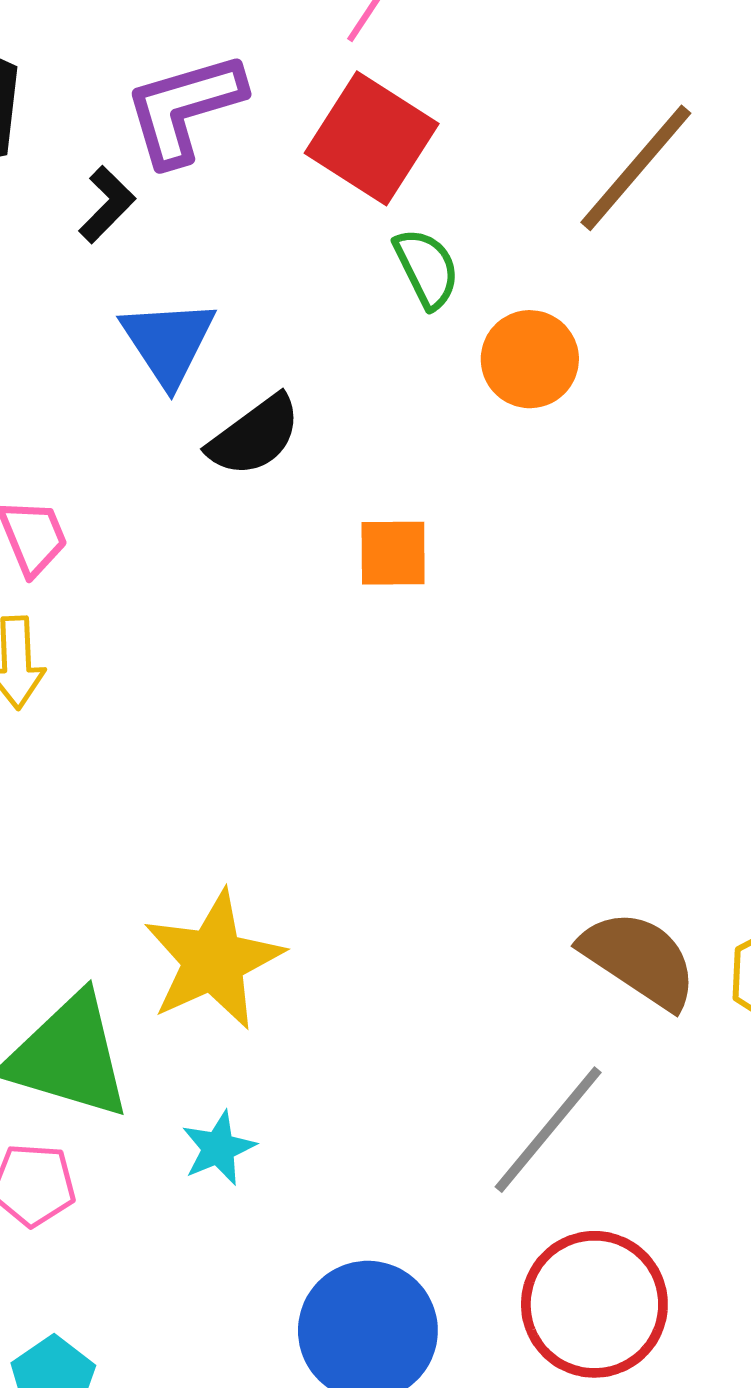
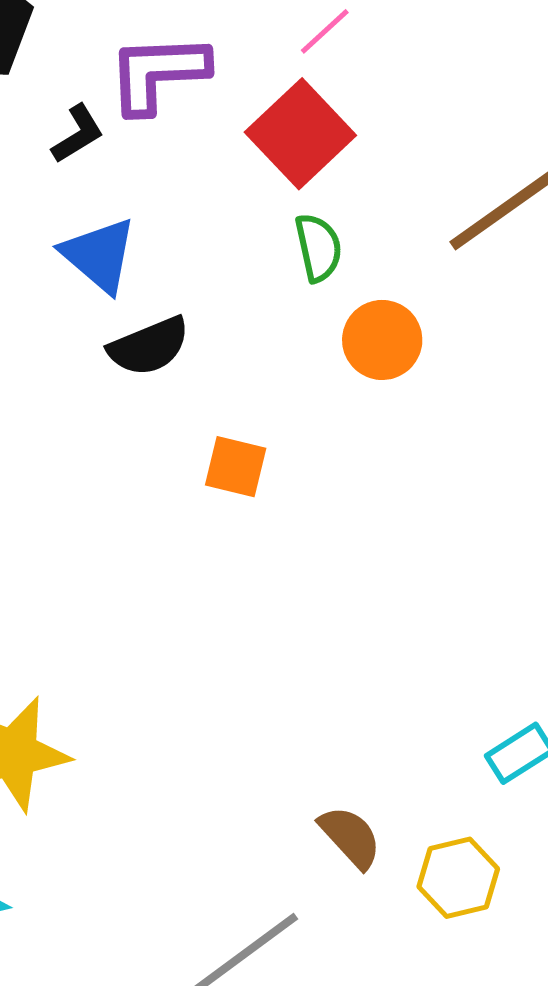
blue triangle: (168, 342) -> (99, 255), turned -30
brown semicircle: (639, 959) -> (350, 837), size x0.7

